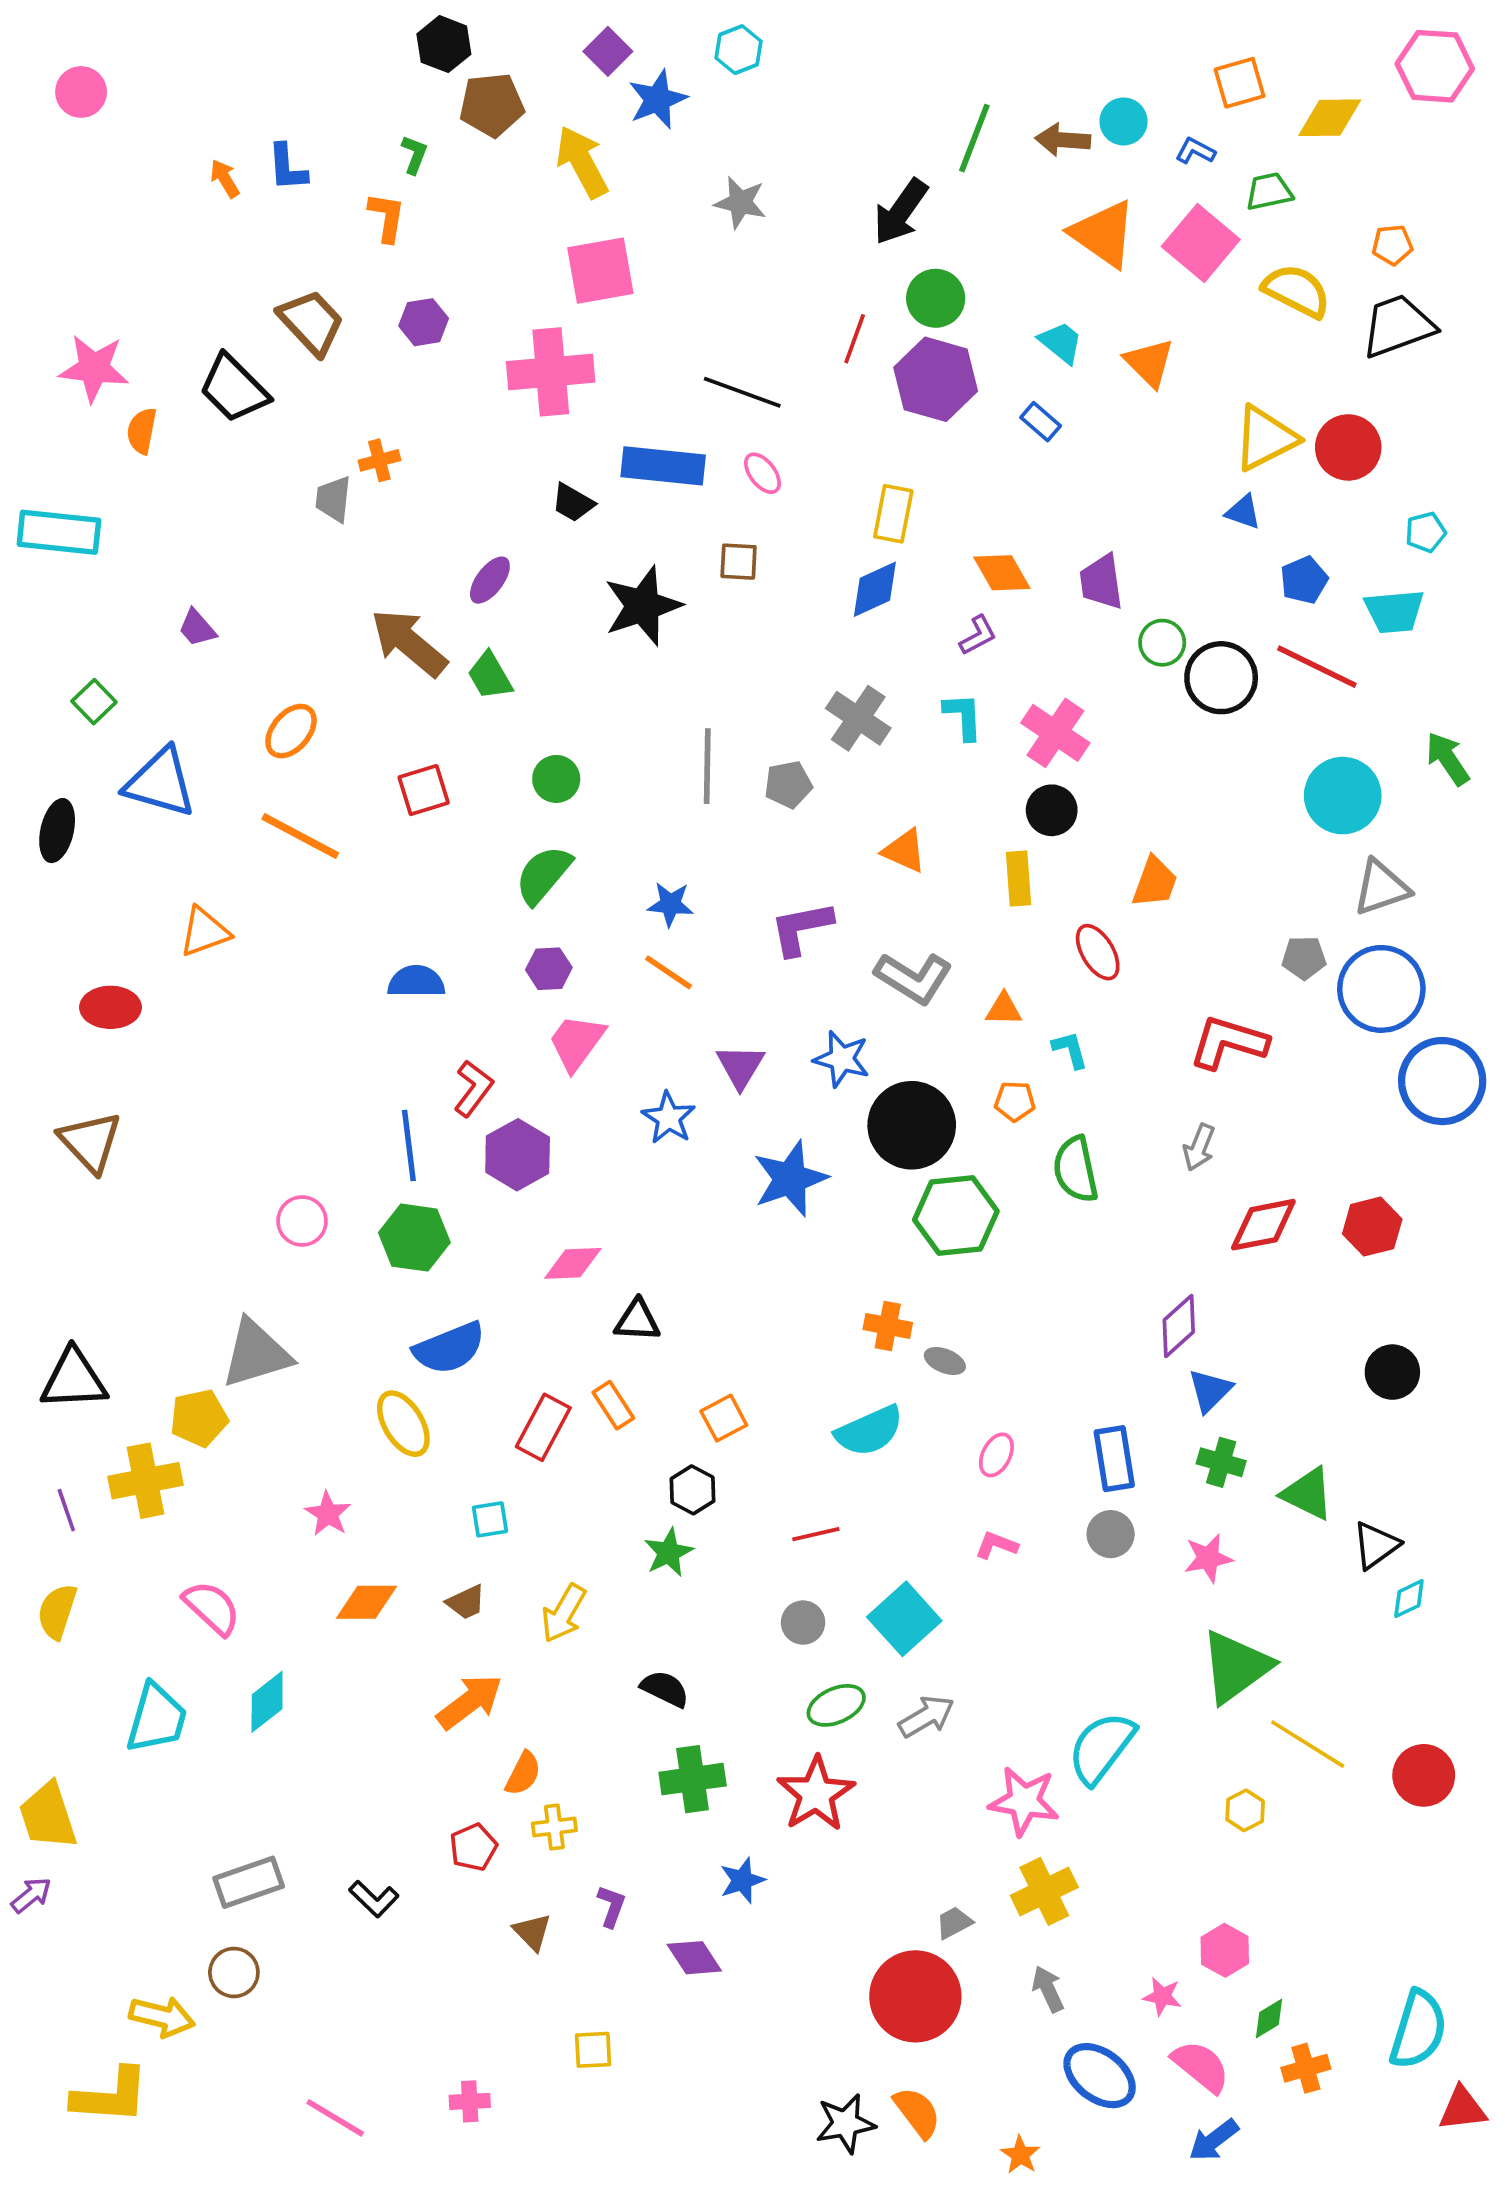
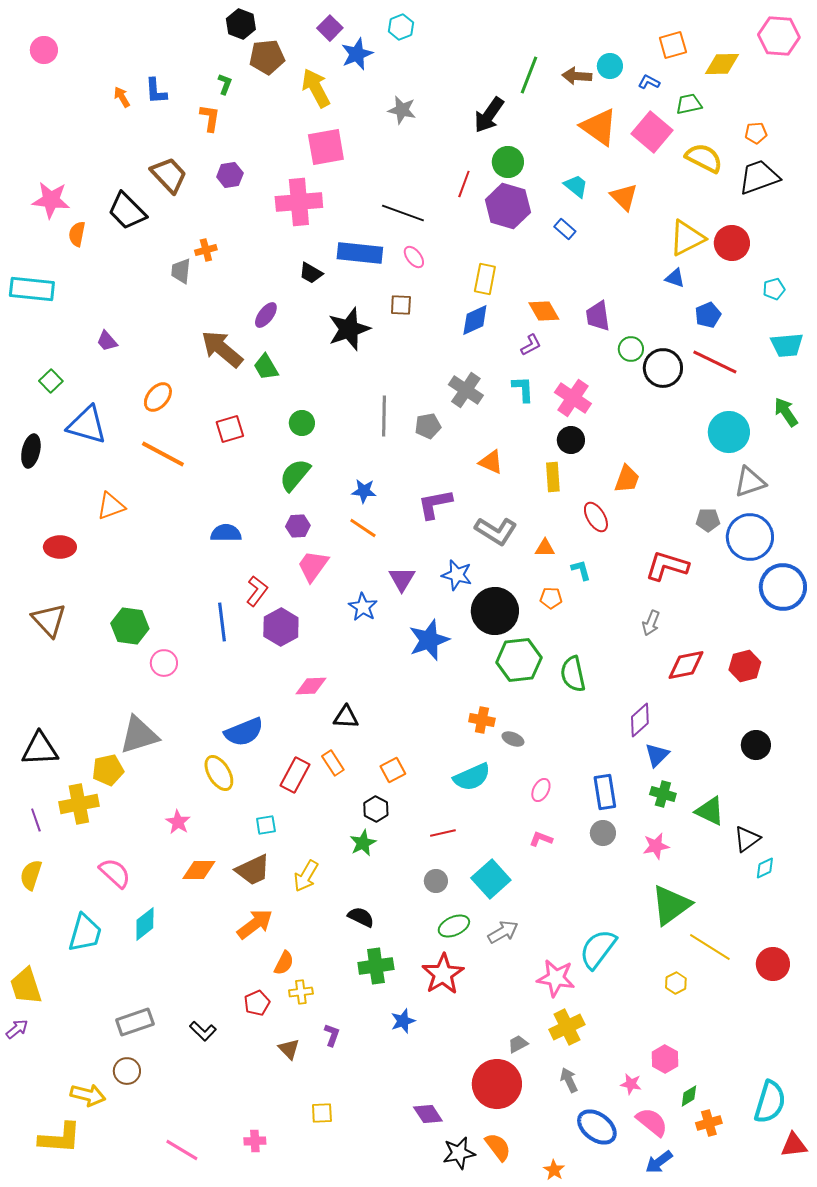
cyan trapezoid: (1394, 611) -> (787, 345), moved
green semicircle: (1076, 1169) -> (573, 674), moved
green hexagon: (414, 1238) -> (130, 626), moved
brown trapezoid: (466, 1602) -> (253, 870), size x1.6
purple diamond: (694, 1958) -> (428, 1114), moved

